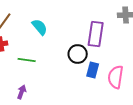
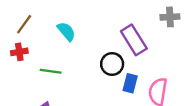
purple rectangle: (96, 34) -> (134, 40), turned -40

